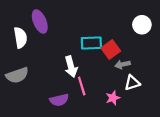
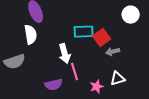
white semicircle: (20, 38) -> (31, 35), moved
white triangle: (132, 83) -> (118, 79), moved
pink star: (113, 98) -> (97, 87), moved

